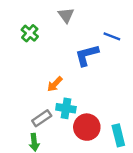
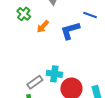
orange arrow: (55, 84) -> (43, 27), moved

